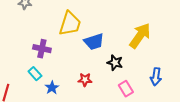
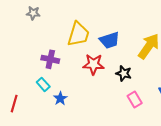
blue trapezoid: (94, 42) -> (110, 40), moved
red star: (85, 80) -> (93, 64), moved, size x1.5

